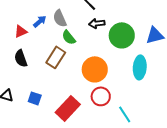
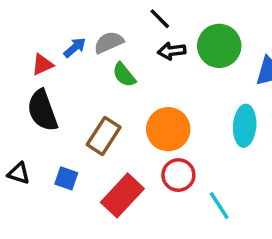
gray semicircle: (60, 18) -> (109, 42), turned 90
green circle: (122, 35) -> (219, 46), moved
brown rectangle: (56, 57) -> (104, 136), moved
black semicircle: (21, 58) -> (42, 110), size x1.4

